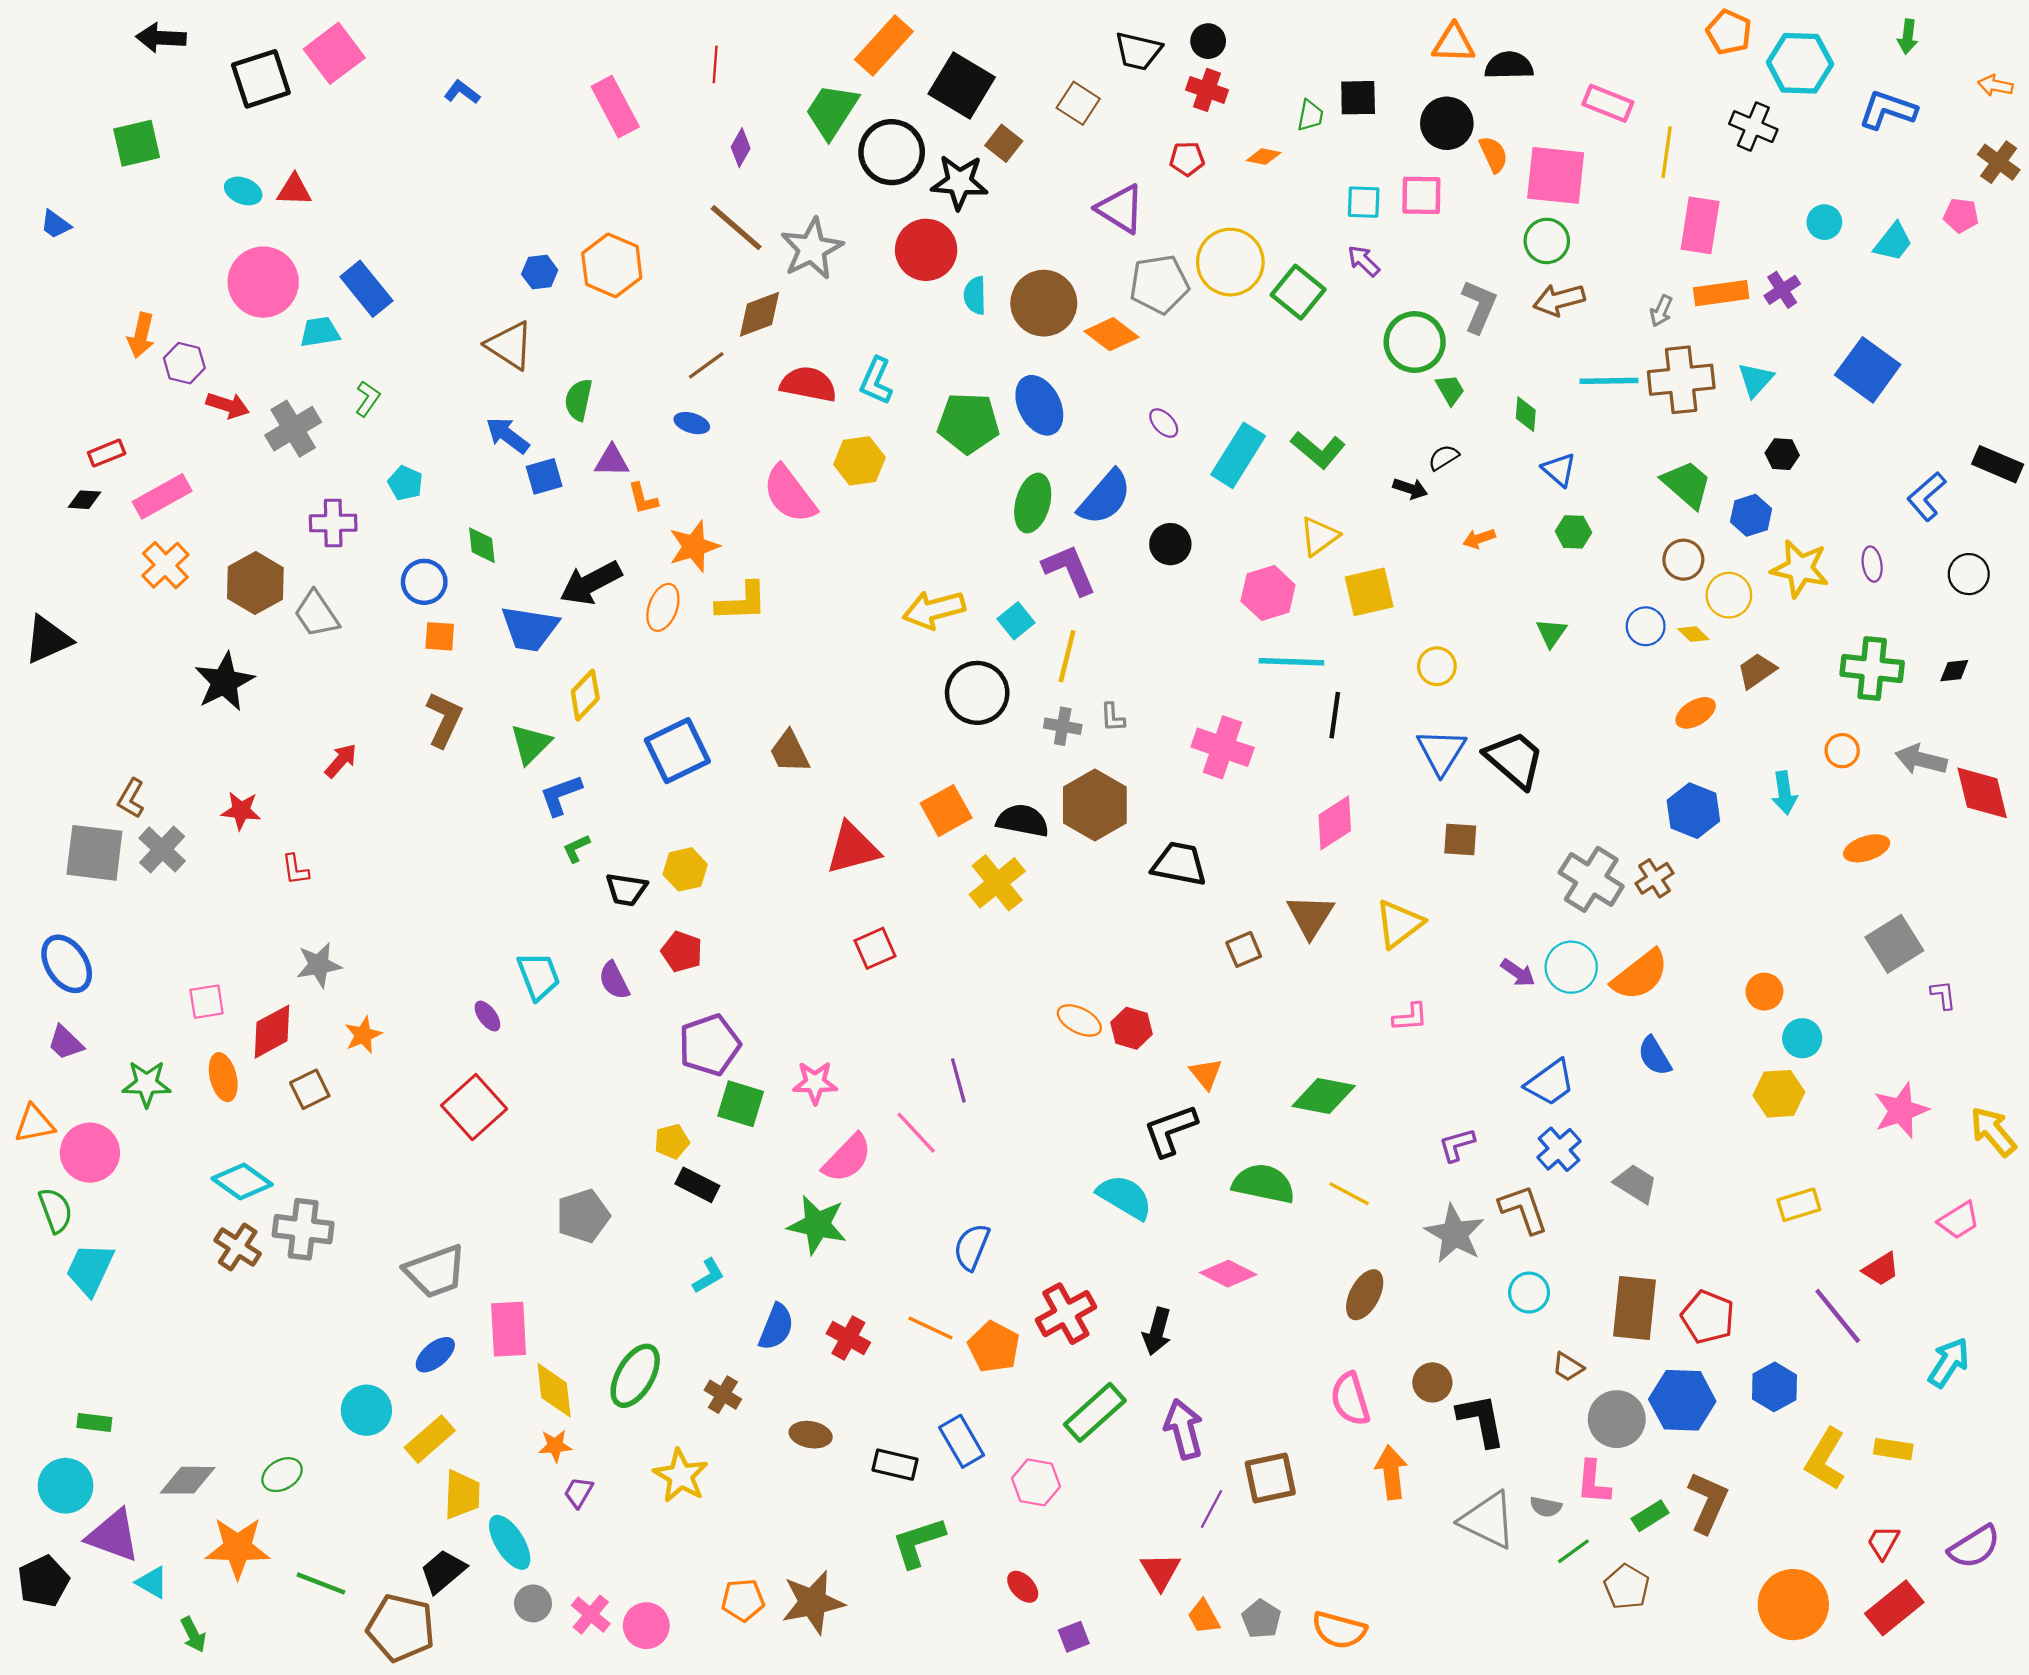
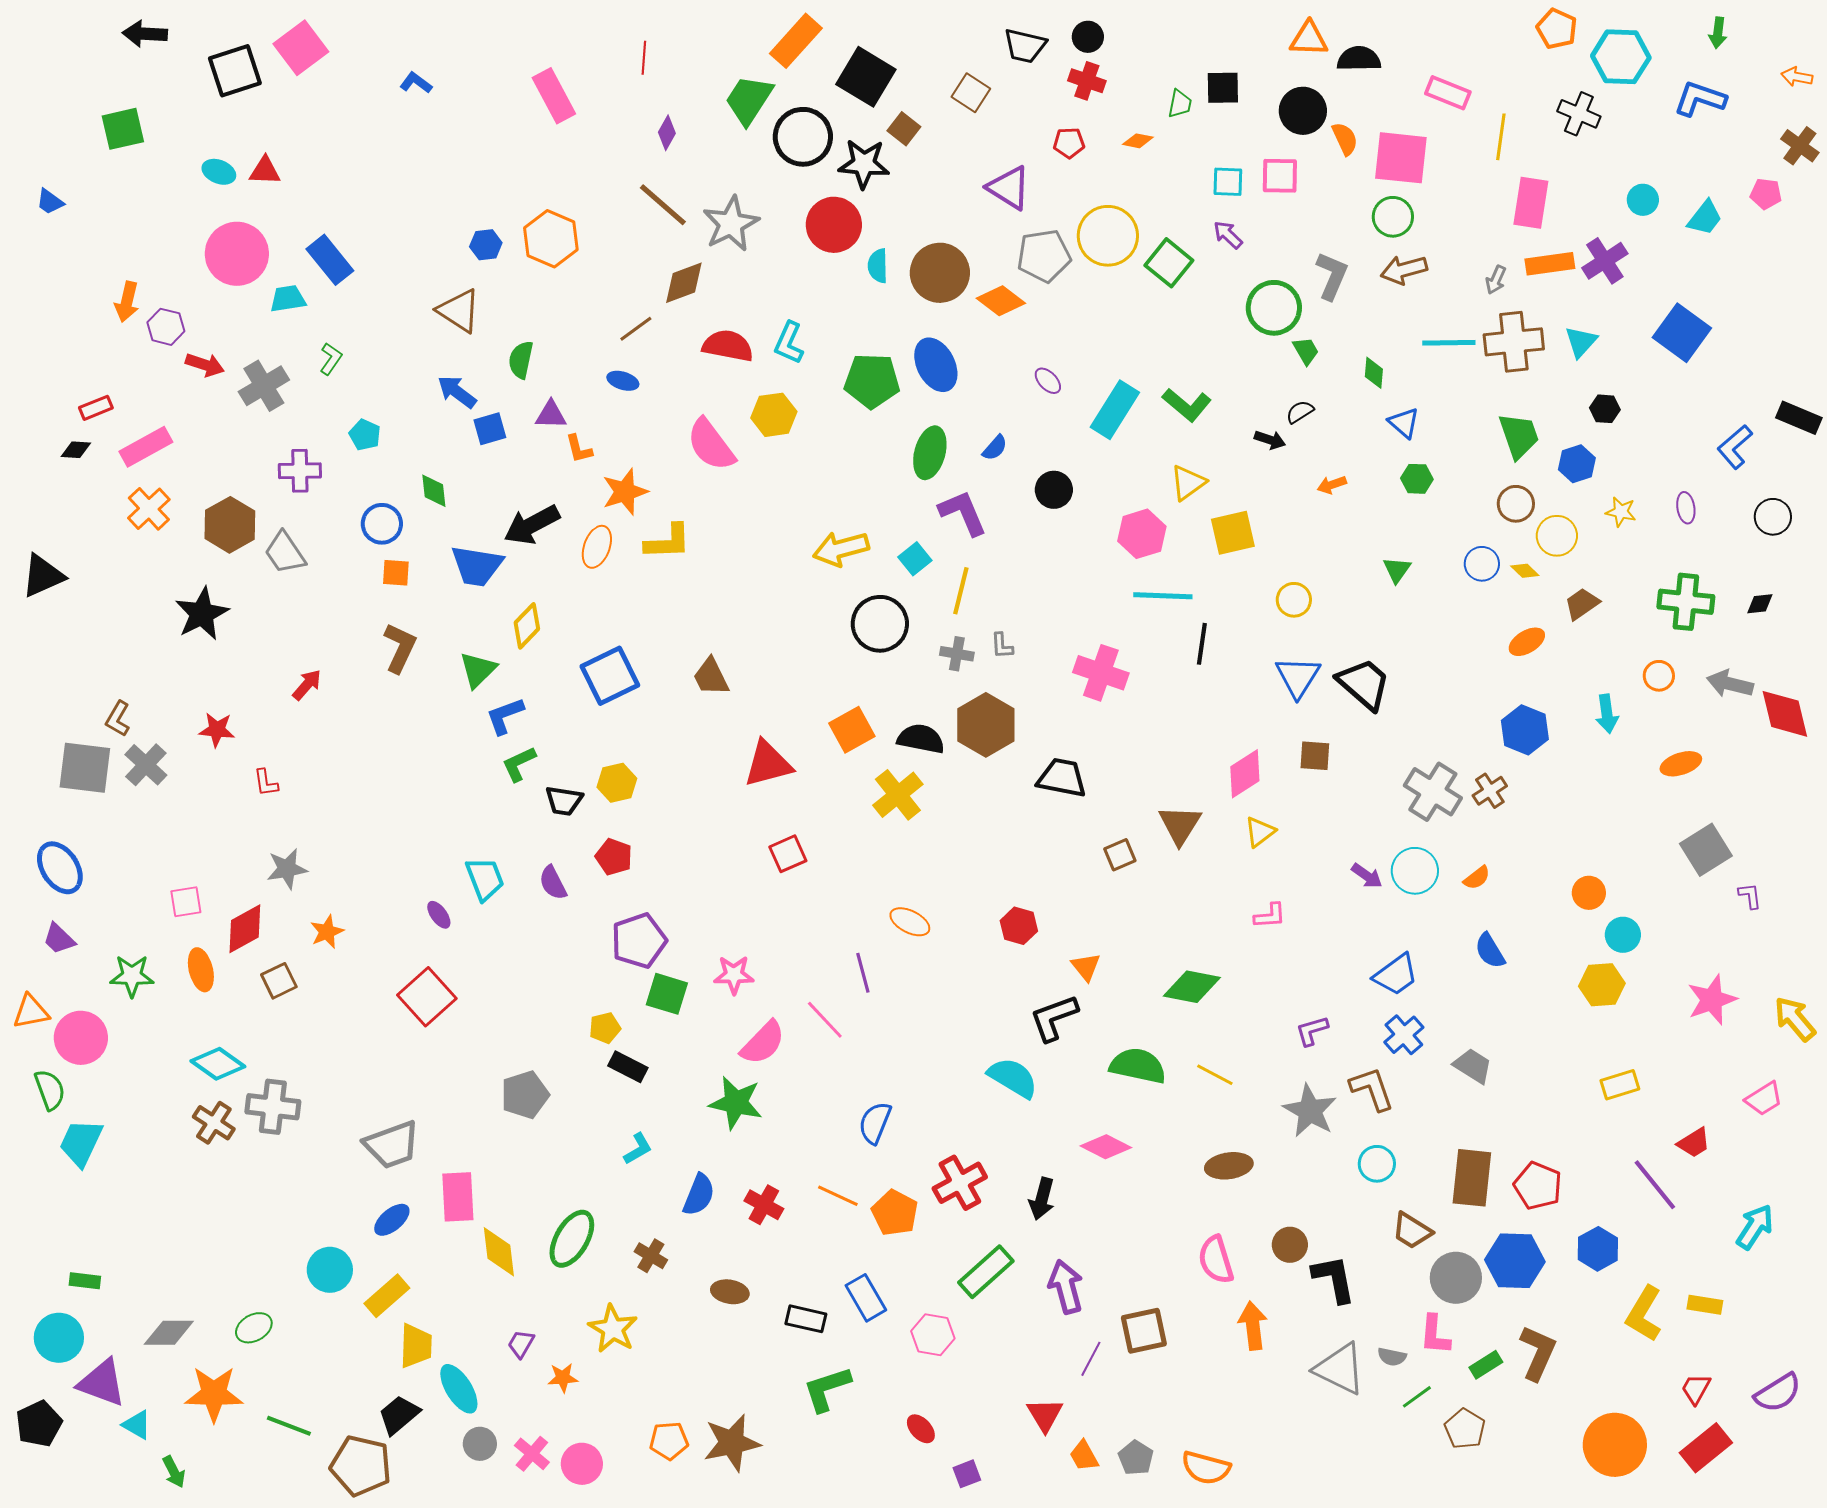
purple cross: (1782, 290) -> (1605, 261), size x1.4
green trapezoid: (1687, 484) -> (1519, 436), turned 30
blue semicircle: (1105, 497) -> (995, 448), size x0.5
yellow star: (1800, 569) -> (1621, 512), size x0.6
pink diamond: (1335, 823) -> (1245, 774), moved
green L-shape: (576, 848) -> (519, 764), size x1.4
yellow triangle: (1399, 924) -> (1260, 832), size x0.7
orange semicircle: (1640, 975) -> (1477, 878), size x0.5
orange ellipse: (1079, 1020) -> (910, 922), moved
brown ellipse: (1365, 1295) -> (1229, 1166), turned 54
brown trapezoid: (1568, 1367) -> (1412, 1231), size x1.4
orange star: (555, 1446) -> (563, 1378), moved

